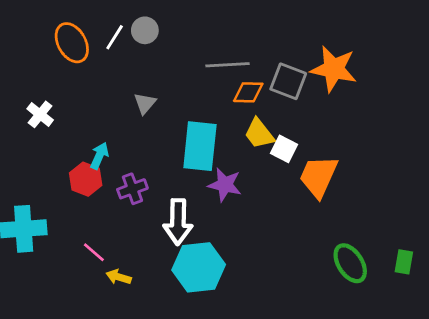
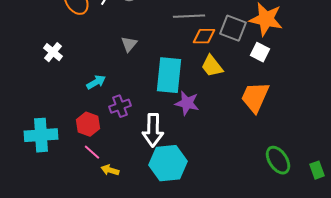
white square: (284, 149) -> (260, 52), moved
cyan arrow: (99, 156) -> (96, 82), turned 36
red hexagon: (86, 179) -> (88, 124), moved
green rectangle: (404, 262) -> (317, 170), moved, turned -30

